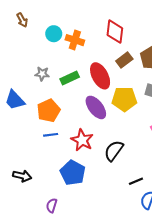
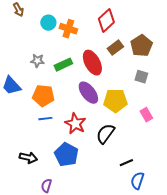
red diamond: (115, 32) -> (106, 21), turned 40
yellow pentagon: (124, 99) -> (115, 101), moved
orange pentagon: (48, 111) -> (43, 96), turned 30
black arrow: (22, 176) -> (28, 158), moved

